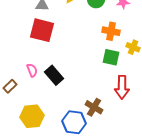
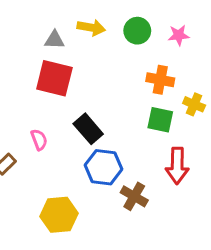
black rectangle: (54, 75) -> (88, 129), moved
yellow hexagon: (32, 116) -> (59, 215), moved
blue hexagon: (74, 122) -> (104, 167), moved

